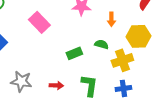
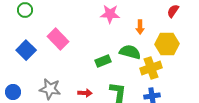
pink rectangle: (39, 22) -> (58, 39), moved
green semicircle: (101, 44) -> (130, 52), size x1.5

